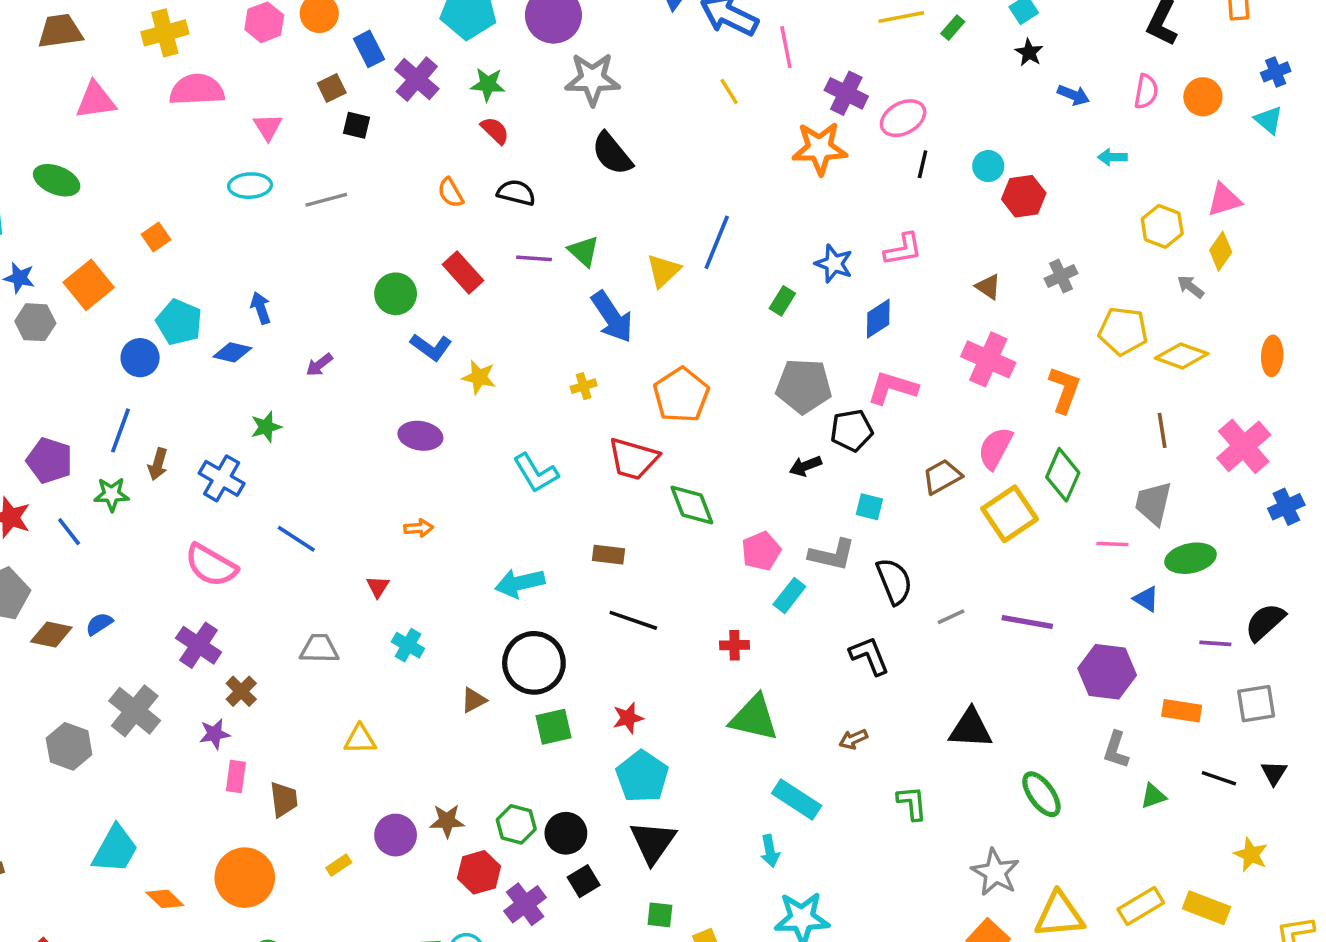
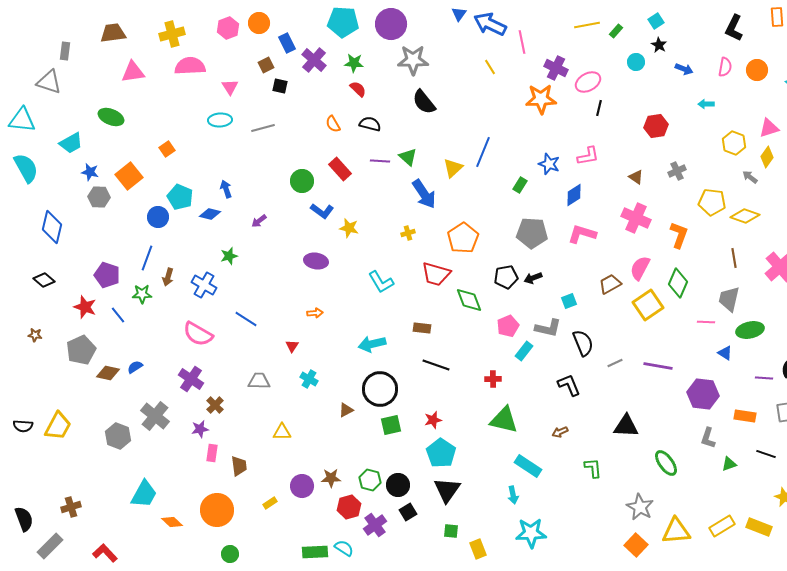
cyan circle: (988, 166) -> (636, 62), moved
black pentagon: (852, 430) -> (506, 277), moved
cyan square: (869, 507) -> (569, 301), turned -35

